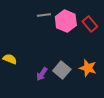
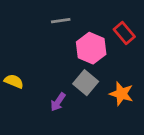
pink hexagon: (66, 21) -> (91, 48), moved
gray square: (62, 70) -> (86, 83), moved

